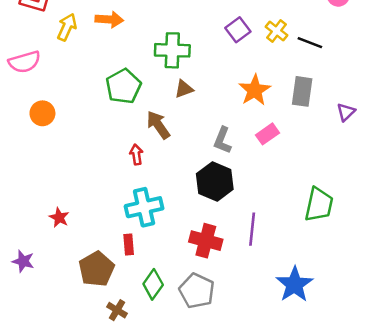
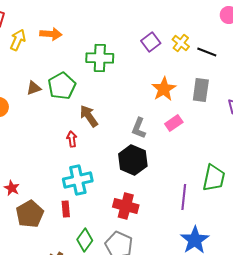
brown triangle: (184, 89) -> (34, 88), moved
purple line: (252, 229) -> (184, 197), moved
brown pentagon: (96, 269) -> (30, 214), moved

